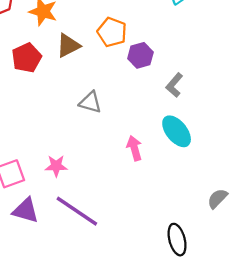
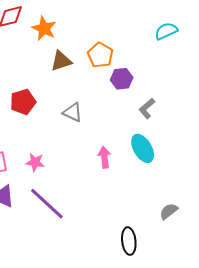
red pentagon: (27, 58) -> (23, 102), moved

